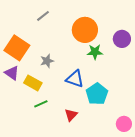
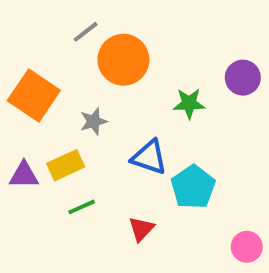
orange circle: (85, 30) -> (123, 60), moved
purple triangle: (12, 73) -> (24, 175), moved, turned -35
yellow rectangle: (33, 83) -> (66, 165), turned -54

